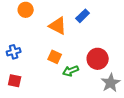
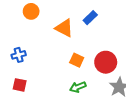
orange square: (55, 57) -> (77, 60), moved
green arrow: (71, 71) -> (78, 87), moved

